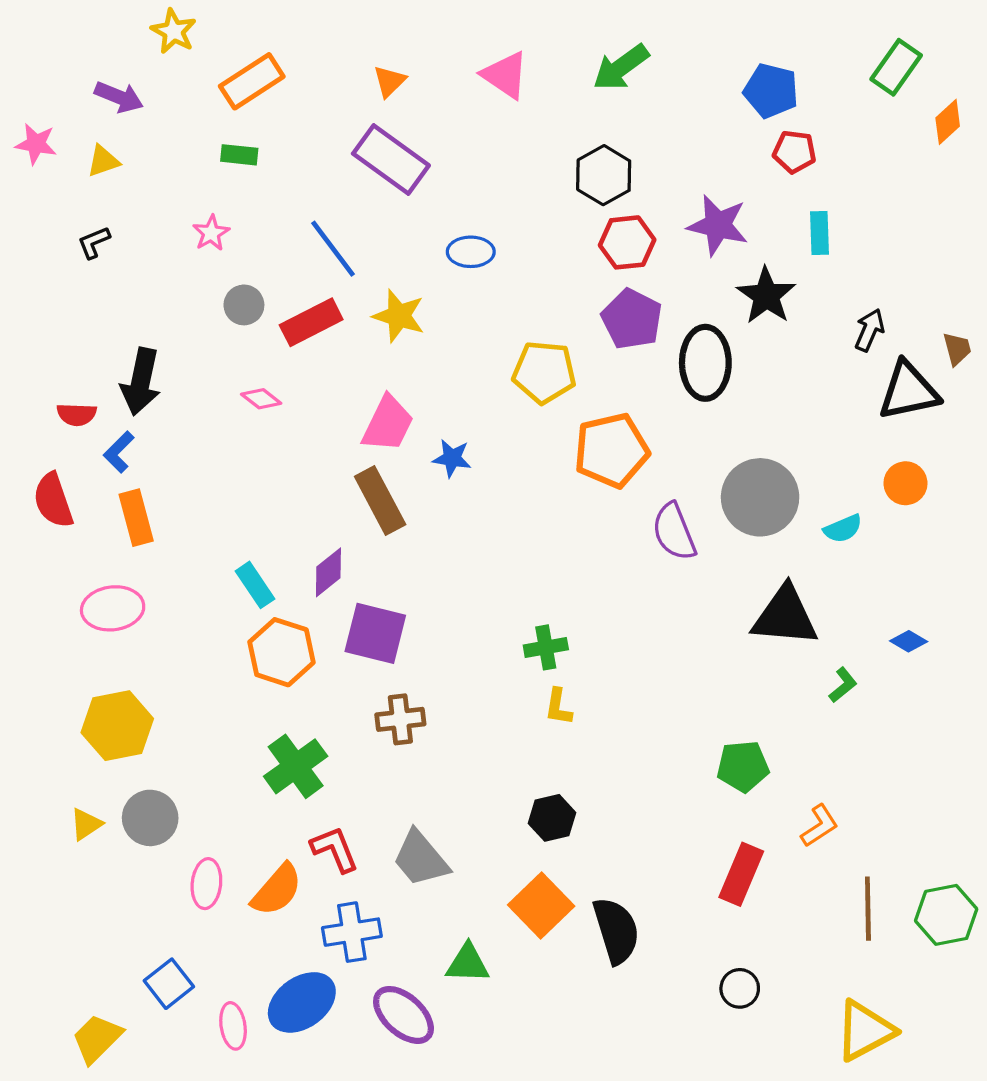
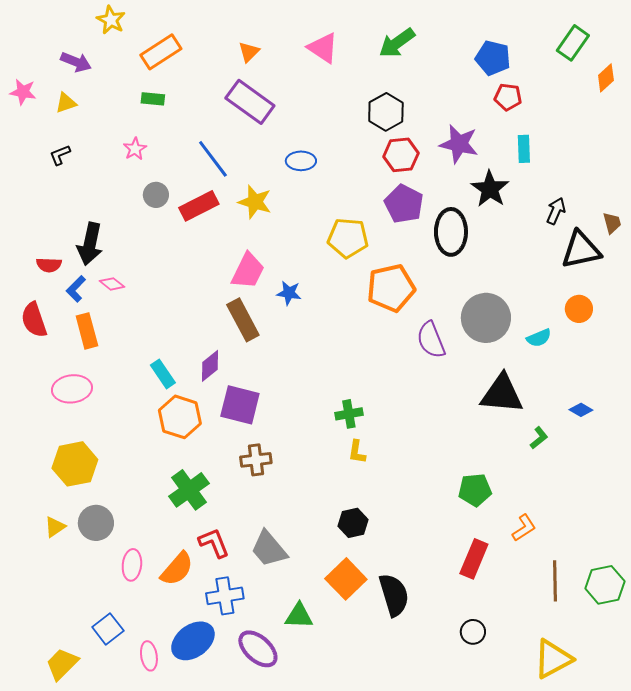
pink diamond: (261, 399) -> (112, 284), moved

